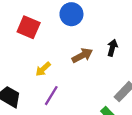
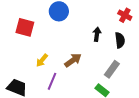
brown arrow: (82, 55) -> (73, 60), moved

